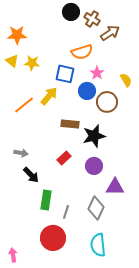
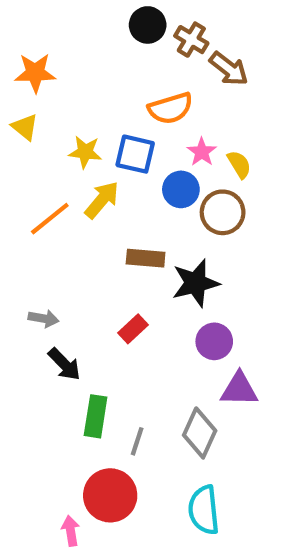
brown arrow: (110, 33) -> (229, 69), turned 72
yellow star: (32, 63) -> (85, 152), moved
yellow semicircle: (126, 80) -> (239, 164), moved
purple circle: (94, 166) -> (214, 341), moved
pink arrow: (13, 255) -> (71, 531), moved

